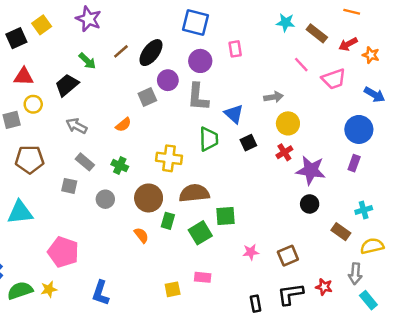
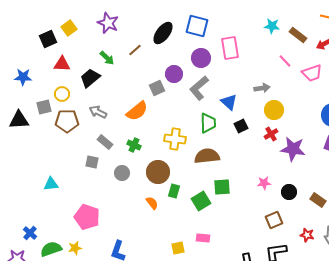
pink rectangle: (235, 49) -> (230, 48), size x1.6
black ellipse: (151, 53) -> (163, 33), moved
red triangle: (24, 77) -> (62, 64), moved
gray L-shape: (198, 97) -> (199, 88), turned 45
orange semicircle: (123, 125) -> (137, 111), size x1.6
brown pentagon: (30, 160) -> (67, 121), moved
brown semicircle: (194, 193) -> (207, 156), moved
black circle: (310, 204) -> (289, 192), moved
cyan triangle: (20, 212) -> (51, 184), size x0.7
pink star: (251, 252) -> (264, 183), moved
red star: (324, 287) -> (307, 235), moved

